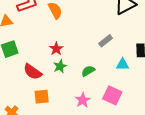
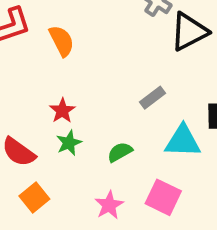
cyan triangle: (123, 64) -> (183, 141), size x1.5
orange square: (42, 97) -> (34, 197), turned -35

